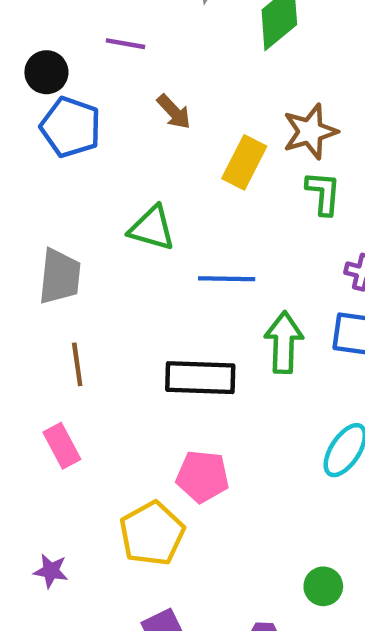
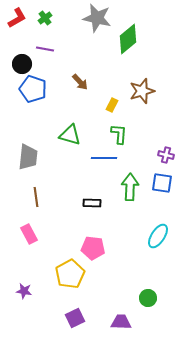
purple line: (126, 44) -> (45, 49), moved
yellow rectangle: (244, 162) -> (112, 105), size x0.6
green L-shape: (323, 193) -> (119, 134), moved
black rectangle: (200, 378) -> (92, 203), size x0.6

